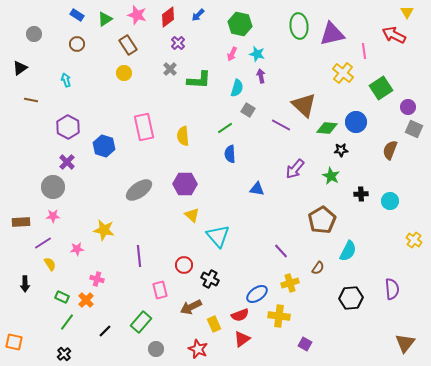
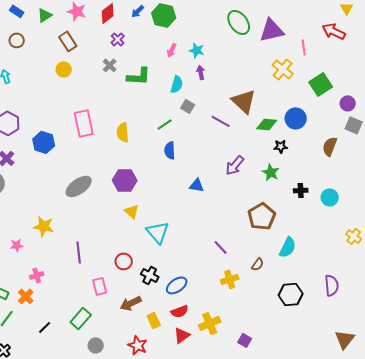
green hexagon: (240, 24) -> (164, 15), moved
green ellipse: (299, 26) -> (239, 22), turned -30
pink cross: (97, 279) -> (37, 275), turned -32
blue ellipse: (257, 294) -> (177, 285), moved
yellow cross: (279, 316) -> (210, 323), moved, turned -30

